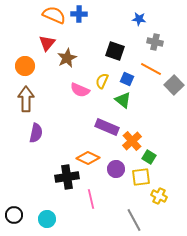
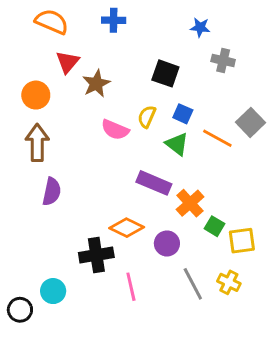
orange semicircle: (54, 15) -> (52, 22), moved
orange line: (151, 69) -> (217, 138), moved
yellow square: (141, 177) -> (242, 241), moved
cyan circle: (47, 219) -> (53, 291), moved
gray line: (134, 220) -> (193, 284), moved

